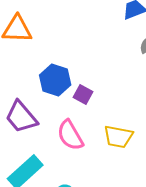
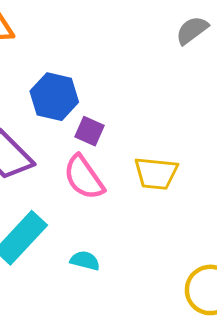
purple square: (83, 95) -> (89, 131), moved

